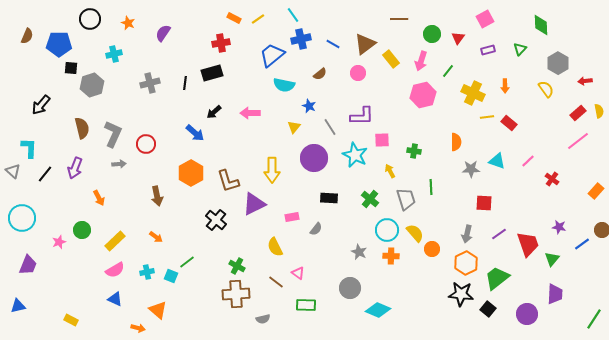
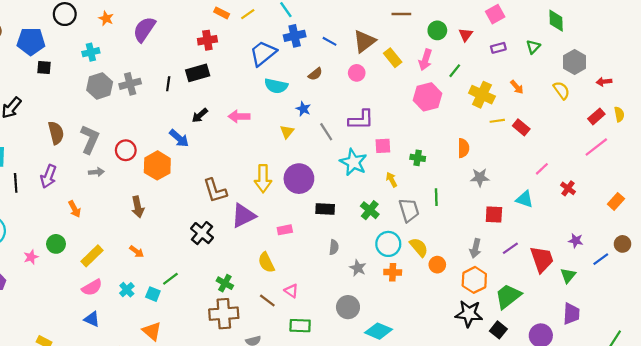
purple semicircle: (163, 33) -> (144, 29), size x1.4
gray hexagon: (92, 85) -> (100, 86), moved
orange arrow: (505, 86) -> (517, 87), turned -40
purple circle: (314, 158) -> (299, 179), moved
cyan triangle: (497, 161) -> (524, 199), moved
orange hexagon: (191, 173) -> (157, 165), moved
black line: (45, 174) -> (16, 183), turned -42
gray semicircle: (316, 229) -> (334, 247), moved, turned -32
cyan cross: (147, 272) -> (127, 290), turned -32
orange triangle: (158, 310) -> (152, 331), moved

